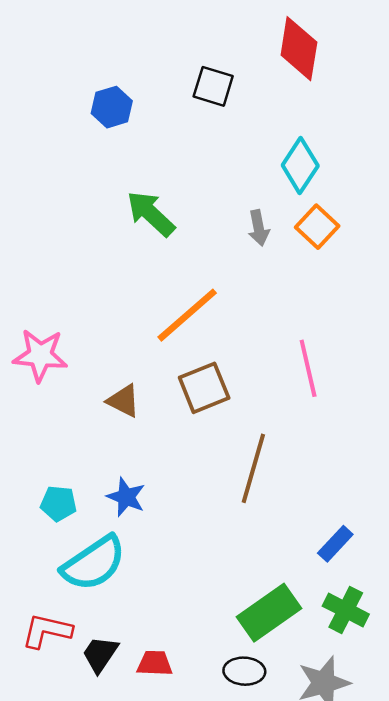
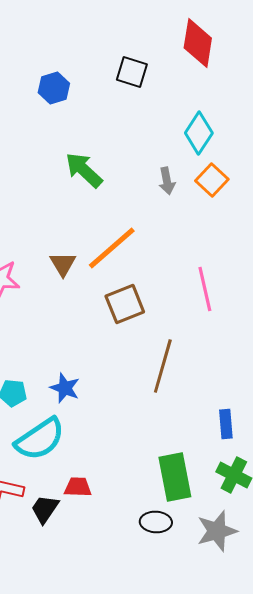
brown triangle: (123, 401) -> (63, 264), moved, turned 32
blue rectangle: (335, 544) -> (226, 424), turned -48
green rectangle: (269, 613) -> (175, 477), turned -66
red trapezoid: (155, 663) -> (78, 487), moved

